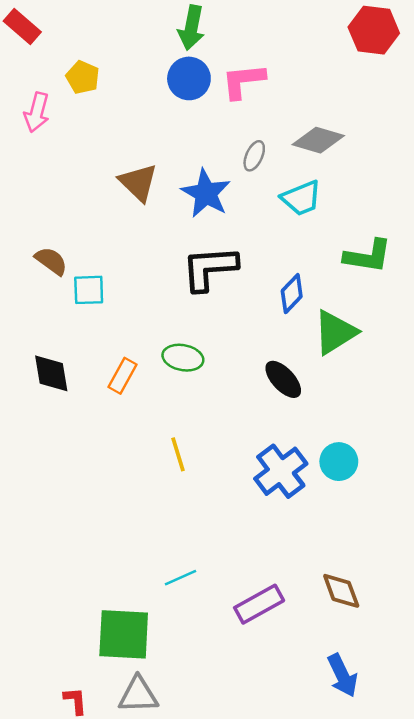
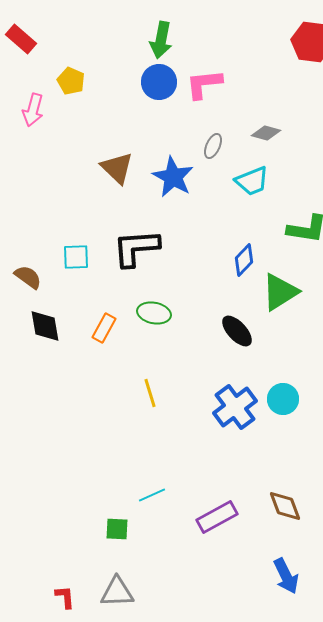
gray diamond: (318, 140) -> (266, 133), size x0.7
brown semicircle: (51, 261) -> (28, 277), moved
black L-shape: (210, 268) -> (136, 248), moved
green square: (124, 634) -> (117, 529), moved, size x0.5

